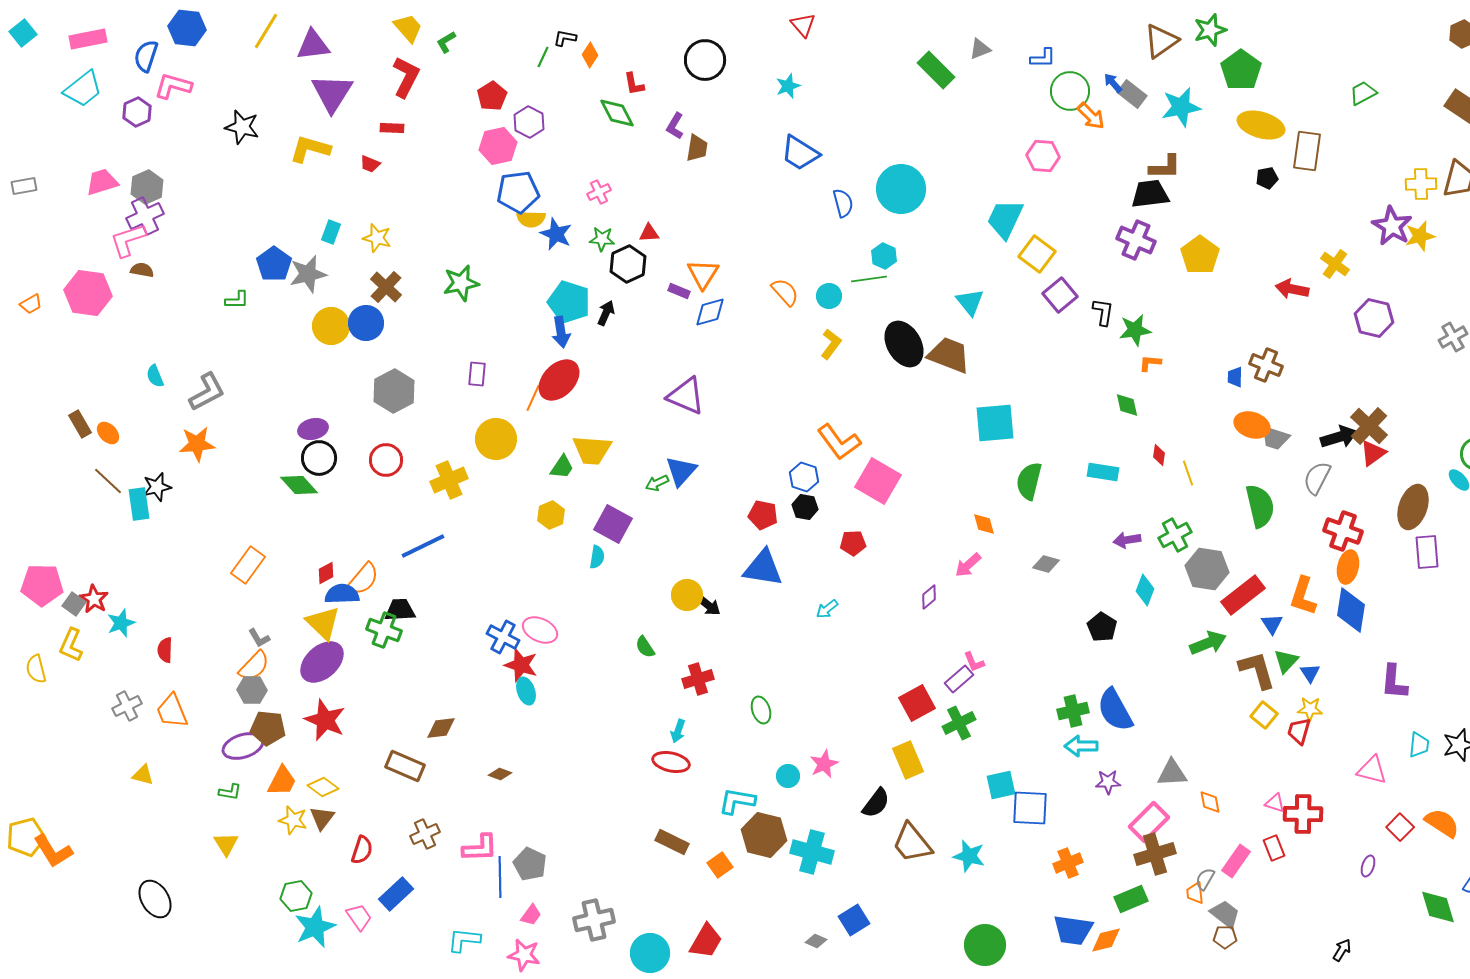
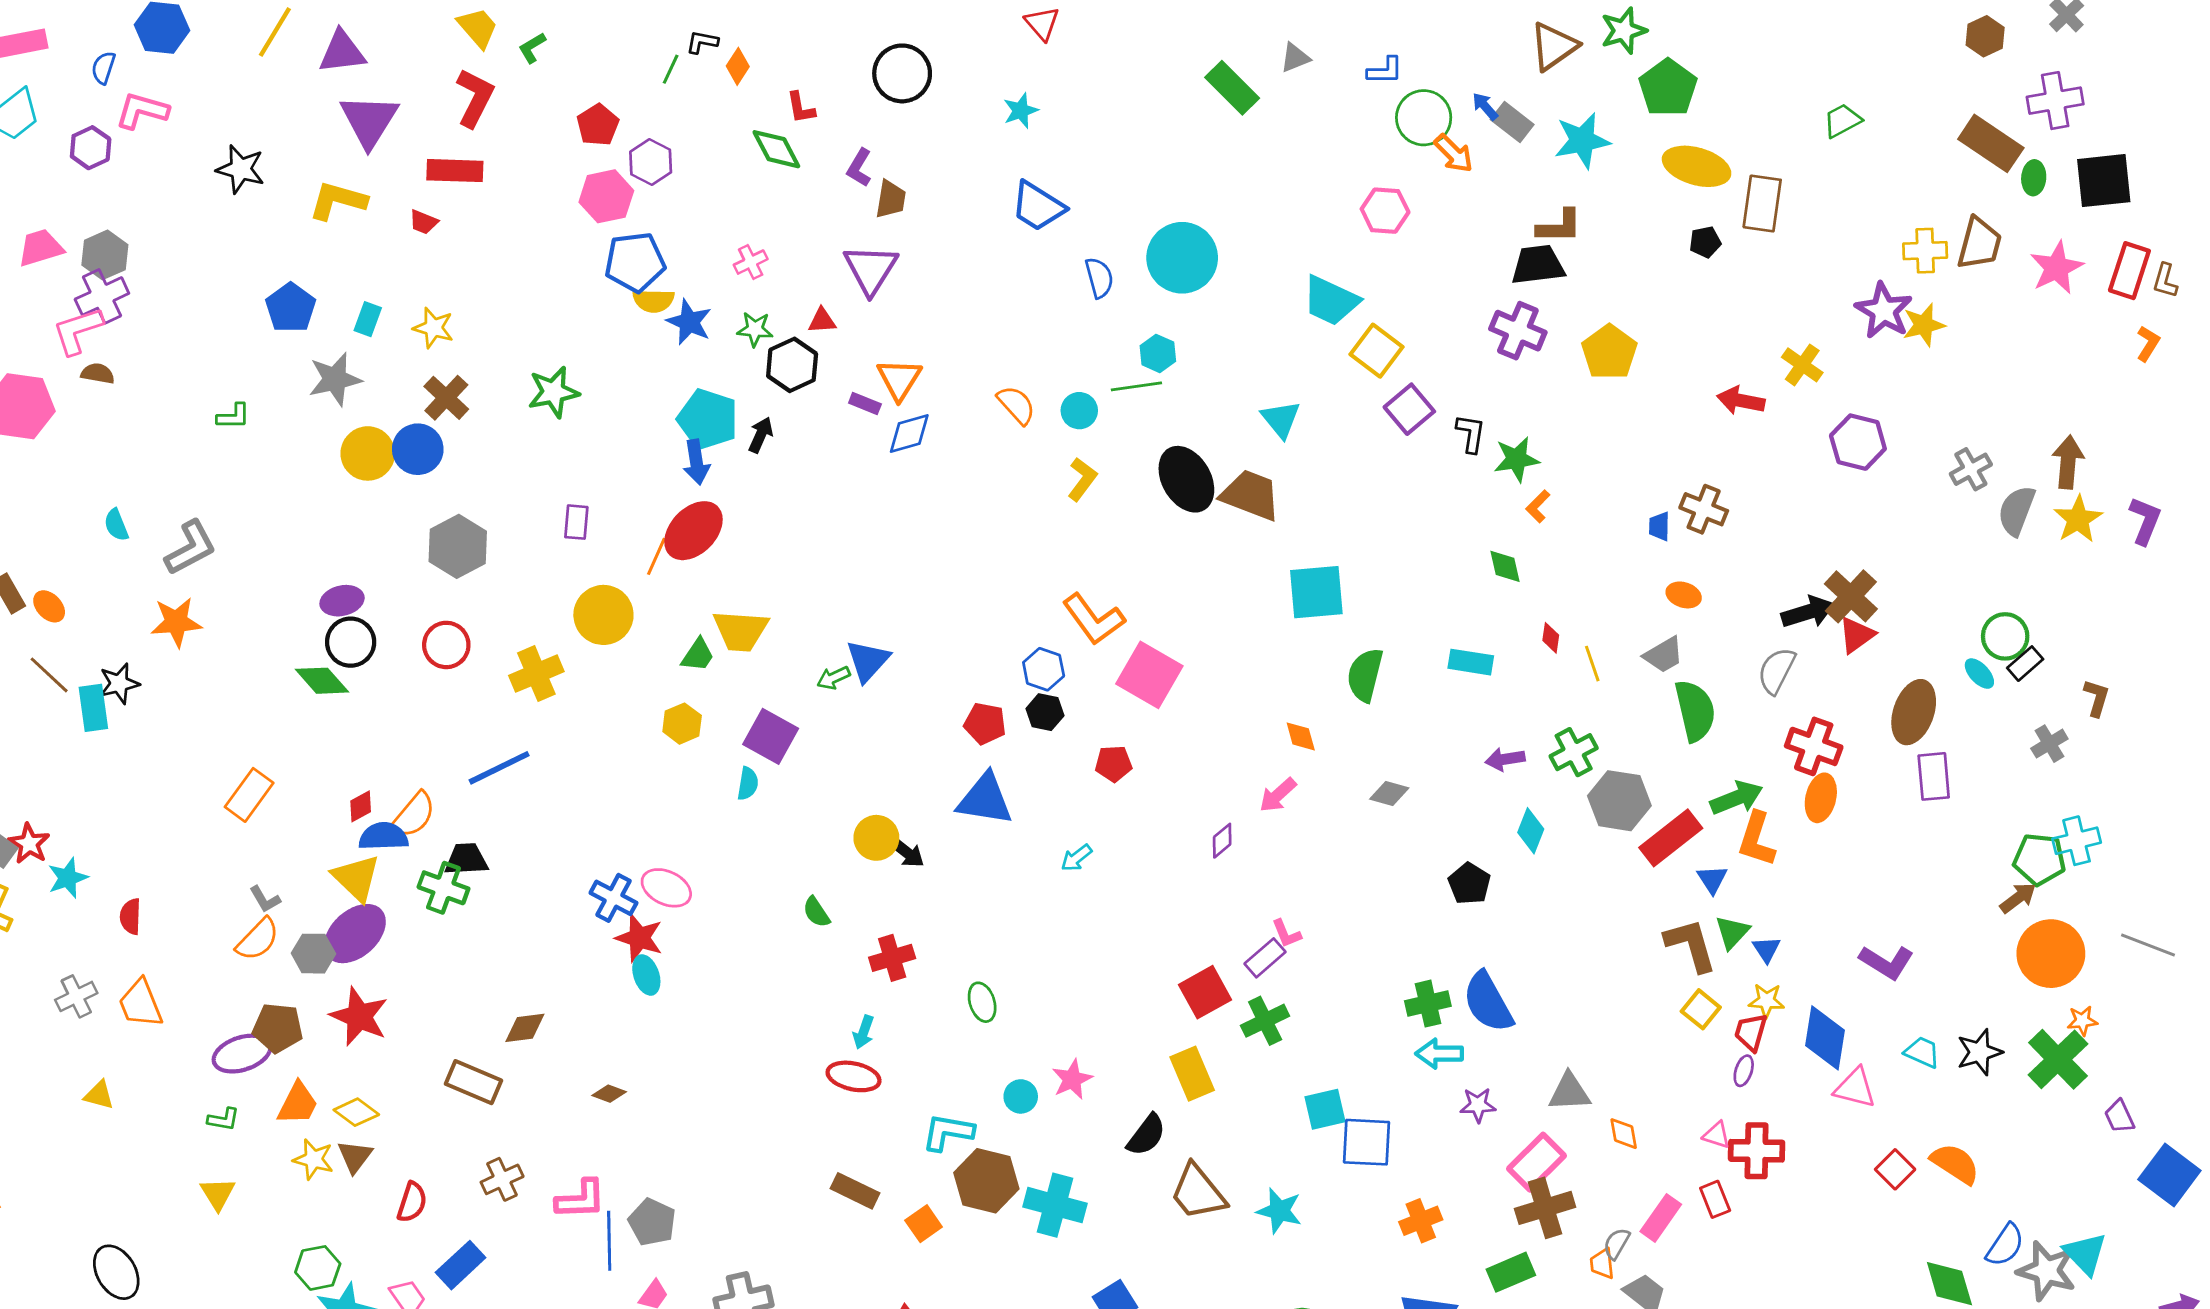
blue semicircle: (146, 56) -> (103, 68), size x0.7
red rectangle: (392, 128) -> (455, 171), size x1.6
cyan trapezoid: (1005, 219) -> (1331, 301), turned -90
blue pentagon: (274, 264) -> (291, 308), moved
orange L-shape: (1150, 363) -> (1538, 506), turned -50
purple triangle: (686, 396) -> (871, 269), moved, turned 39
orange ellipse: (1252, 425) -> (1684, 595), size x0.7
gray trapezoid: (1275, 438) -> (1664, 655), moved, turned -48
blue diamond: (1351, 610) -> (1825, 1038), moved
green arrow: (1208, 643) -> (1737, 798), moved
purple L-shape: (1394, 682) -> (1887, 962), turned -63
gray hexagon: (252, 690) -> (313, 954), moved
cyan trapezoid: (1419, 745) -> (1922, 1052), turned -72
purple ellipse: (1368, 866) -> (1744, 1071), moved

